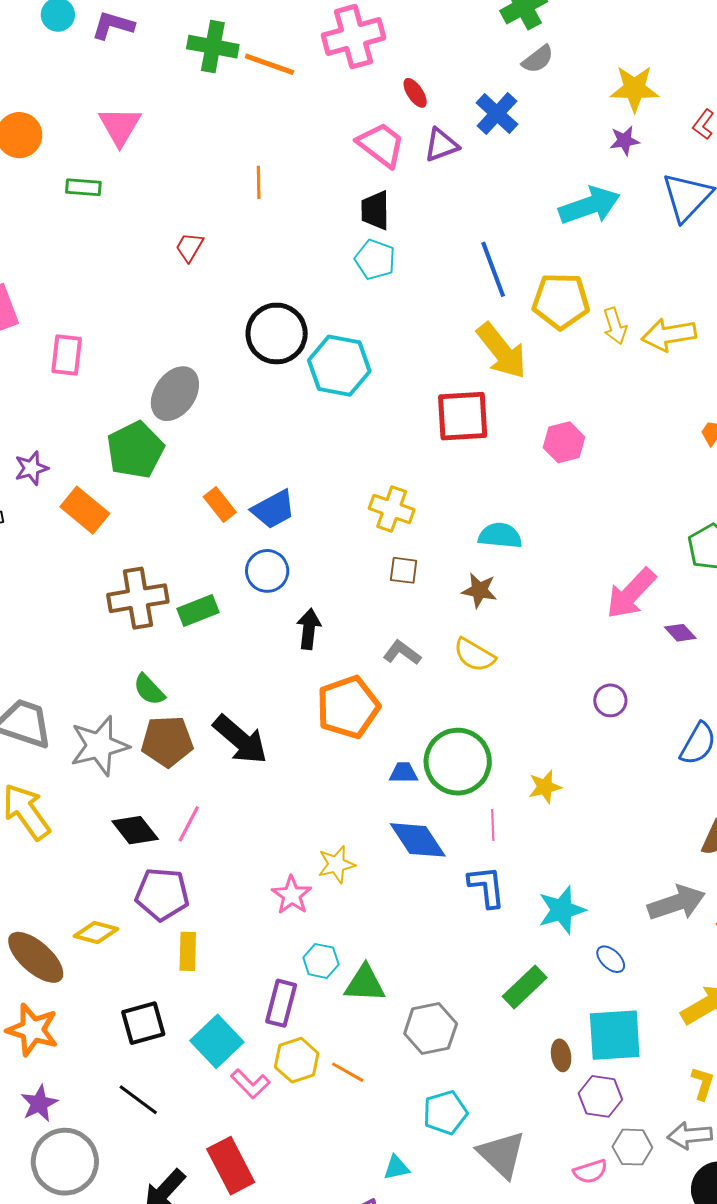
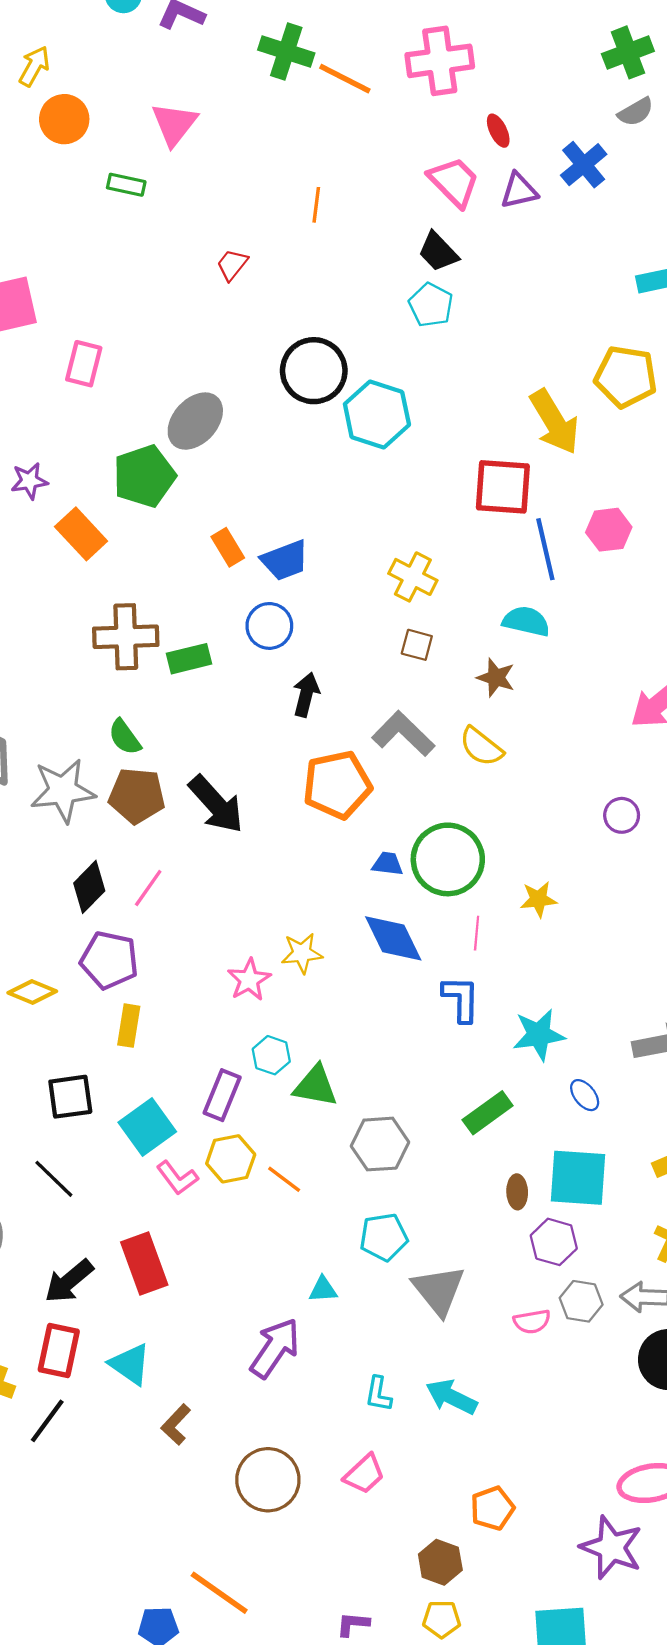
black trapezoid: (375, 210) -> (438, 252), turned -51
blue line: (493, 269) -> (545, 549), moved
gray L-shape: (402, 653) -> (403, 734), size x1.5
black diamond: (135, 830) -> (89, 887), turned 75

